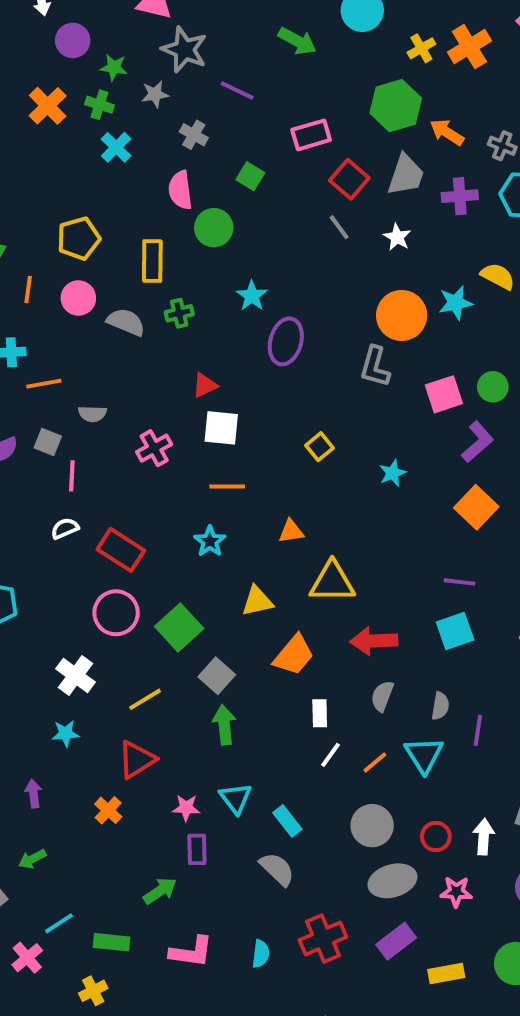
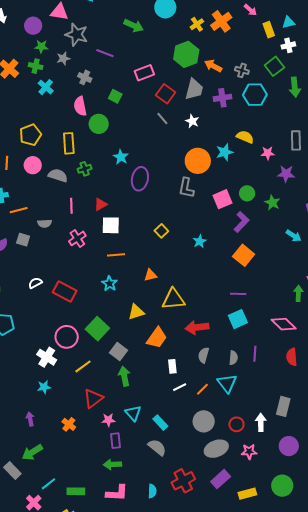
purple circle: (73, 40) -> (33, 26), moved
pink line: (72, 476) -> (71, 206), moved
pink circle: (116, 613) -> (67, 337), moved
purple line: (478, 730) -> (255, 354), moved
white line: (330, 755) -> (180, 387), turned 32
red triangle: (137, 760) -> (93, 398), moved
green arrow: (32, 859) -> (32, 452), size x1.5
green arrow: (160, 891) -> (112, 464), moved, turned -144

